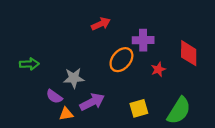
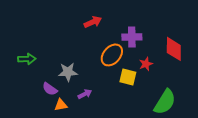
purple arrow: (92, 102) -> (85, 94), size x0.6
yellow square: (139, 108) -> (128, 77), moved, turned 30

